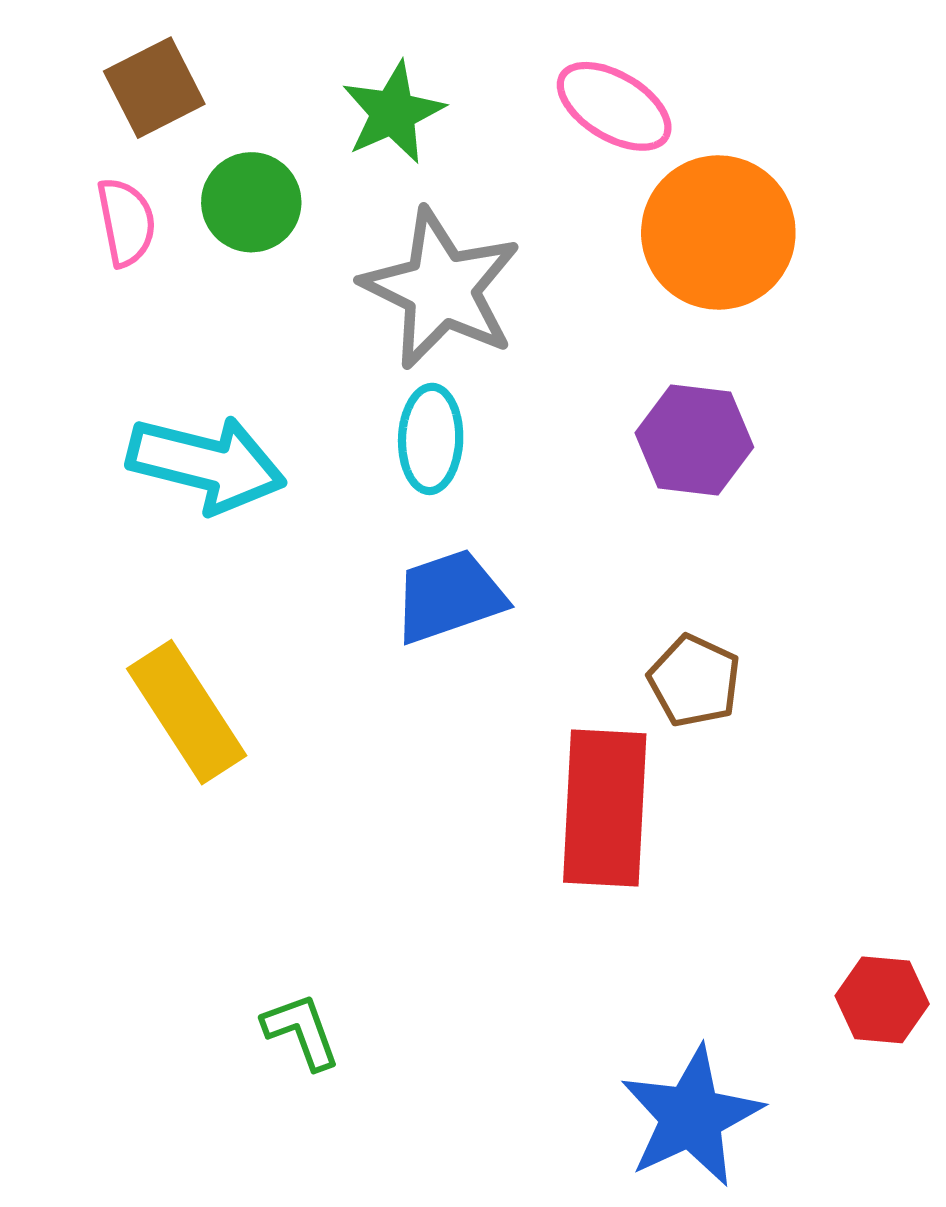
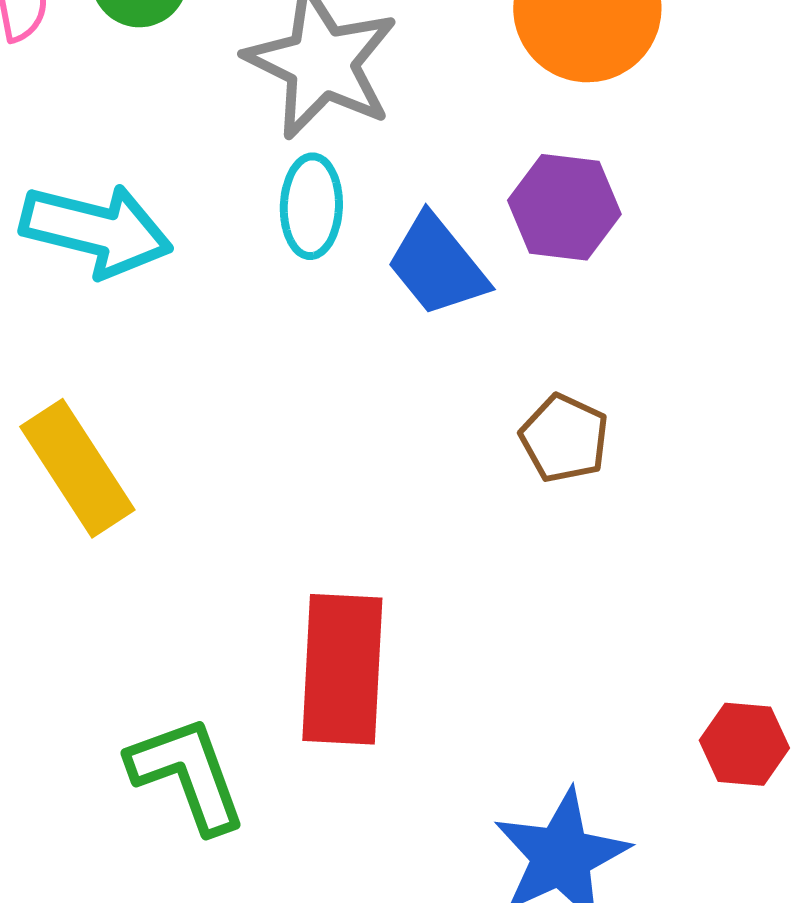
blue trapezoid: (449, 596) -> (437, 265), moved, turned -110
red rectangle: (605, 808) -> (342, 669), moved
green L-shape: (301, 1031) -> (187, 774), size x1.6

